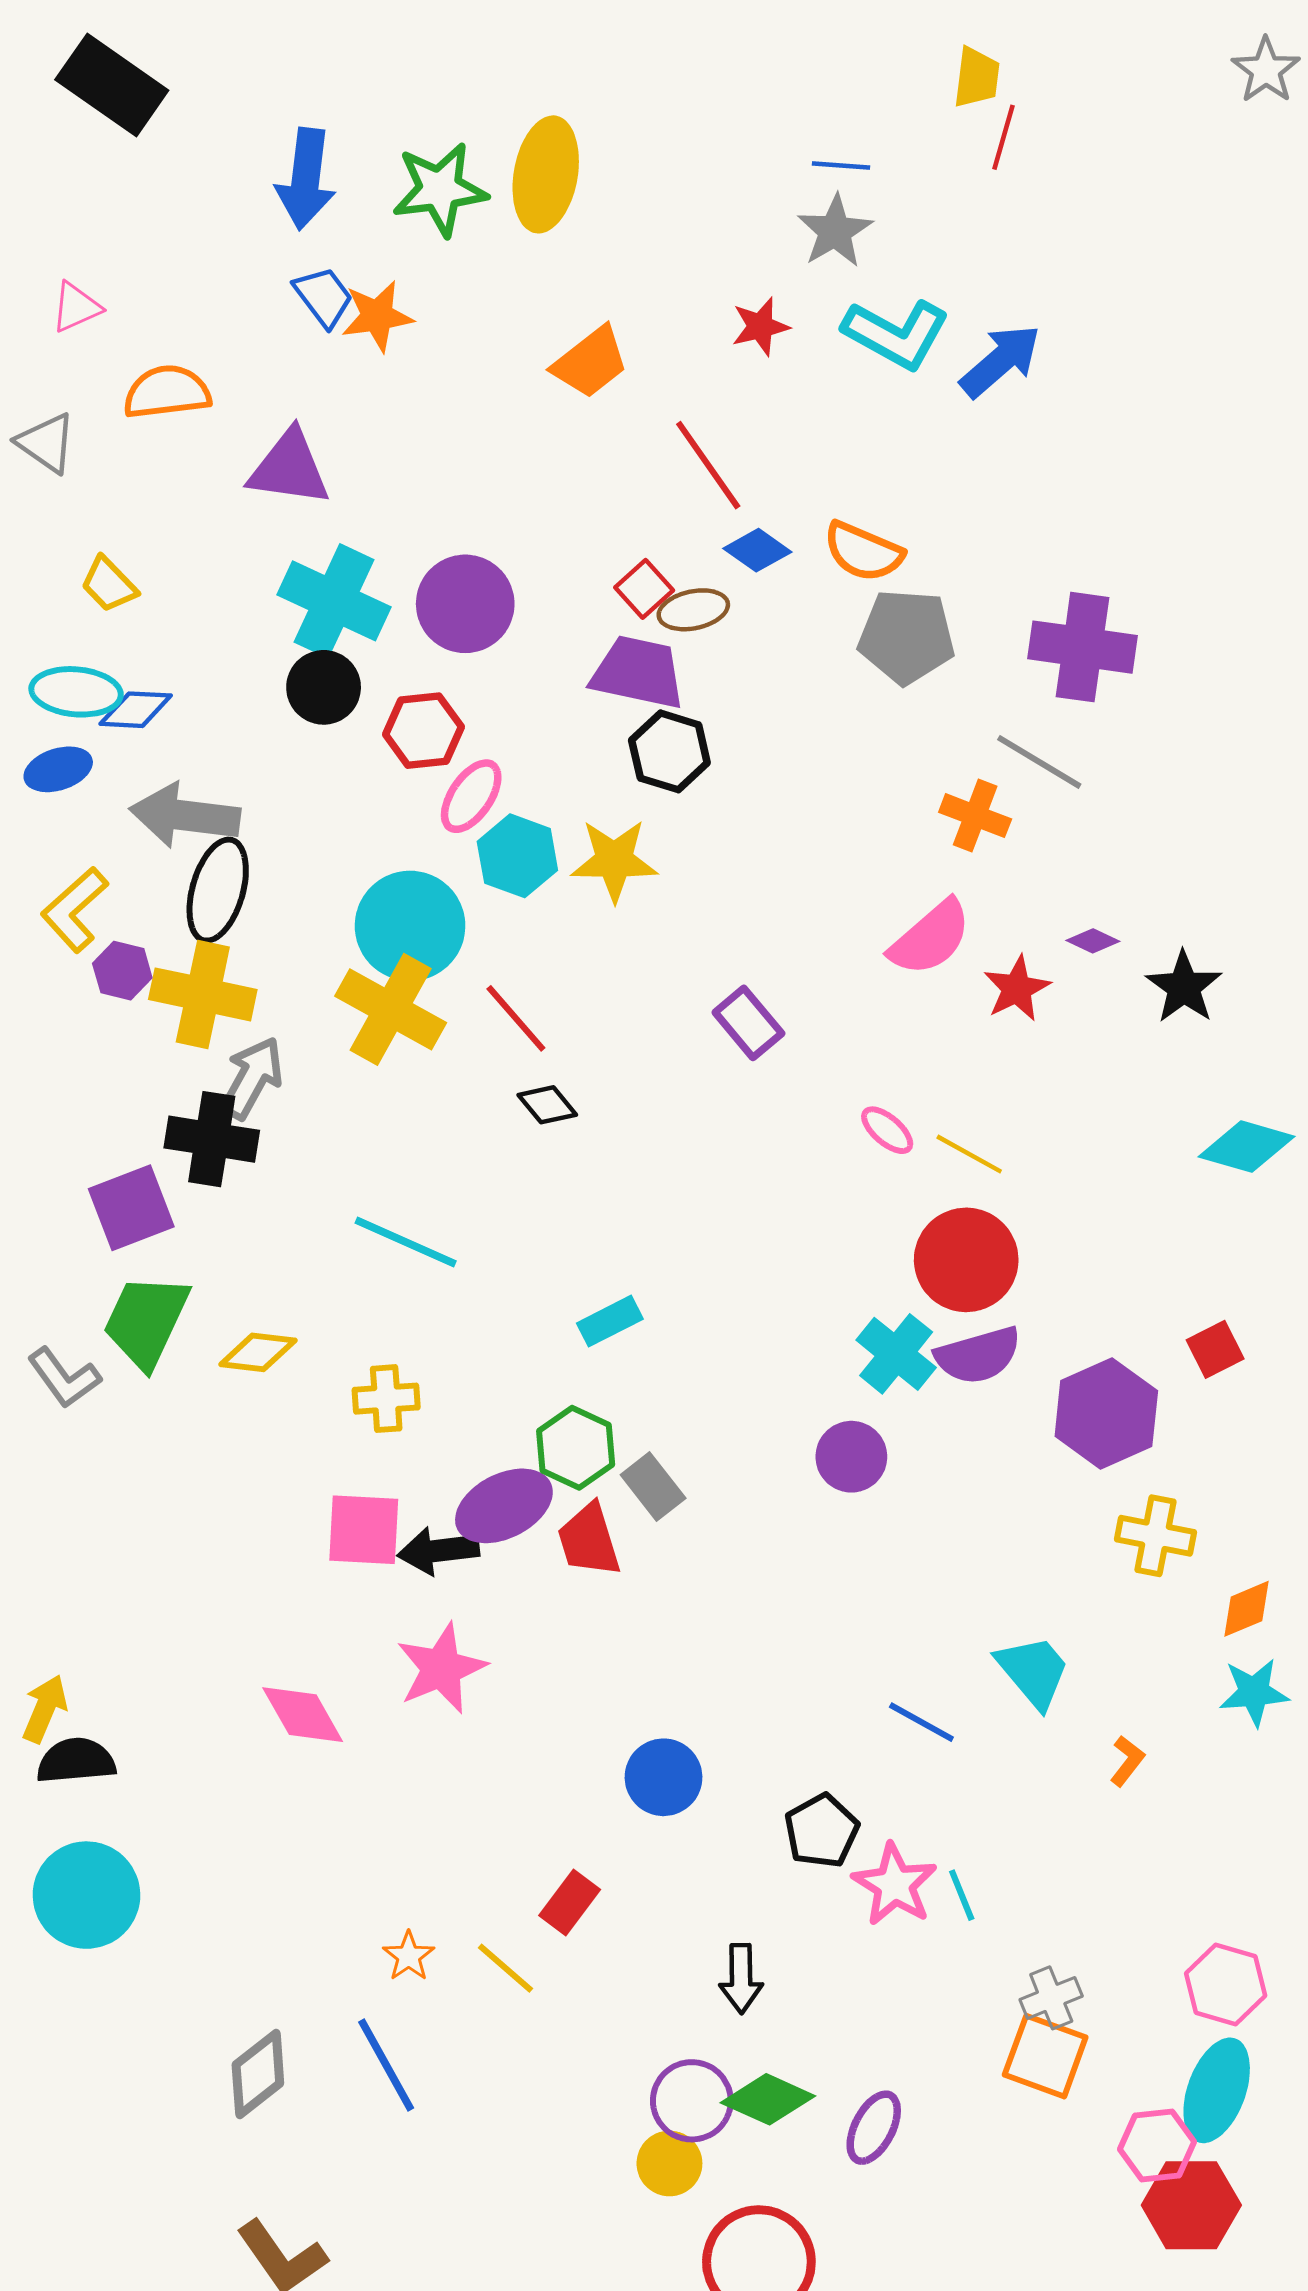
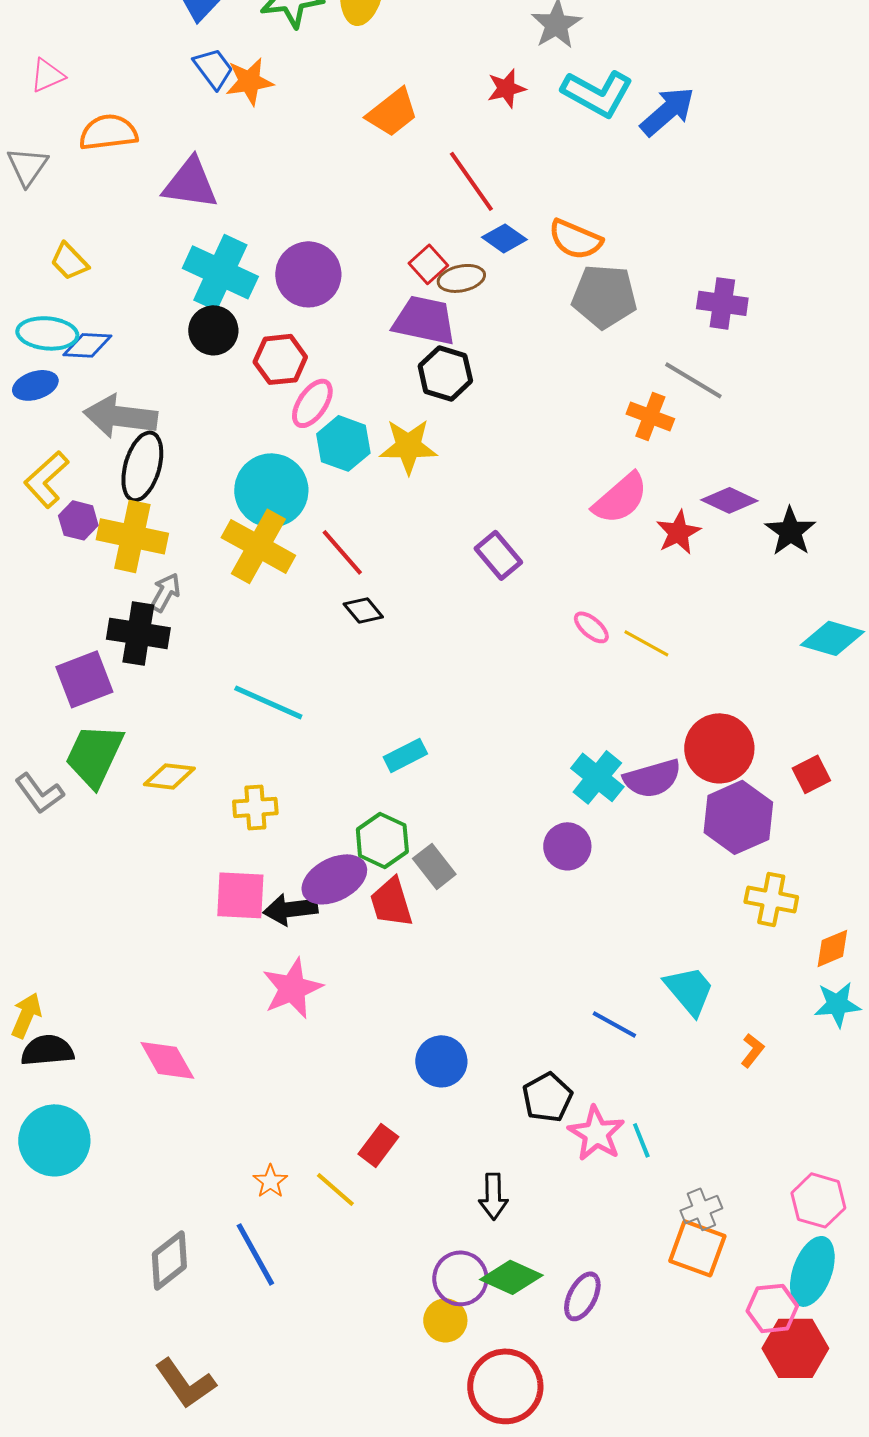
gray triangle: (46, 443) -> (27, 166), turned 30
purple cross: (1082, 647) -> (722, 303), size x0.7
purple diamond: (1093, 941) -> (729, 500), size x1.6
gray arrow: (252, 1078) -> (165, 592), size x0.7
red circle: (966, 1260) -> (719, 748), moved
pink diamond: (303, 1715) -> (167, 1060), moved

